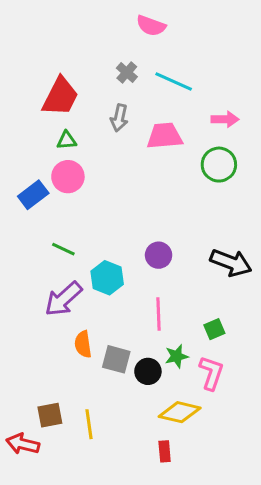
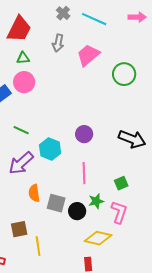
pink arrow: (225, 119) -> (137, 17), moved
pink trapezoid: (165, 136) -> (88, 55), turned -35
brown square: (50, 415) -> (19, 229), moved

